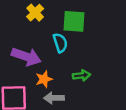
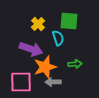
yellow cross: (35, 13) -> (38, 24), moved
orange star: (44, 79) -> (45, 67), size x1.6

